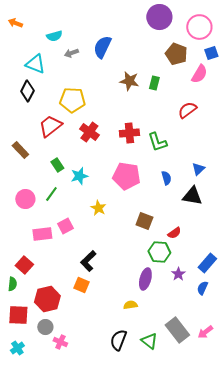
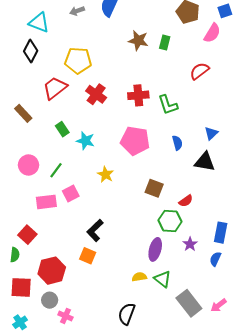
cyan star: (79, 176) -> (86, 141), turned 30
green line: (51, 194) -> (56, 170), moved
blue rectangle: (207, 263) -> (221, 233), turned -30
green triangle: (149, 341) -> (163, 279), moved

